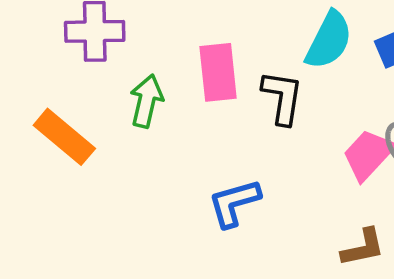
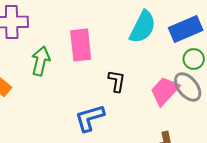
black L-shape: (282, 97) -> (117, 81), moved, size x0.7

